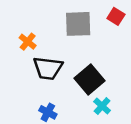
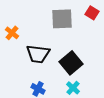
orange cross: (28, 42) -> (12, 33), moved
cyan cross: (102, 106) -> (73, 88), moved

